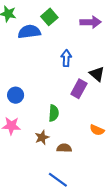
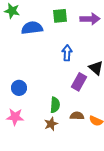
green square: (49, 17) -> (60, 16), moved, turned 35
brown star: (42, 137) -> (51, 124), moved
brown semicircle: (64, 148) -> (77, 116), moved

